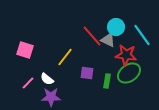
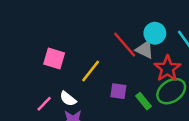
pink square: (25, 50) -> (54, 58), moved
red star: (126, 55) -> (167, 68), turned 30
green rectangle: (107, 81) -> (144, 101), turned -48

